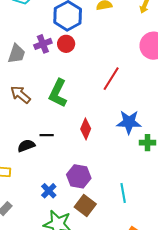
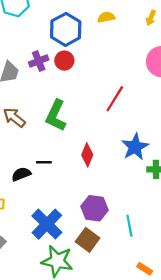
blue star: (129, 122) -> (135, 147), turned -30
purple hexagon: (79, 176) -> (95, 208), moved
blue cross: (49, 191) -> (47, 224), size x1.8

